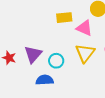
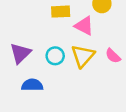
cyan circle: (56, 61) -> (55, 56), moved

